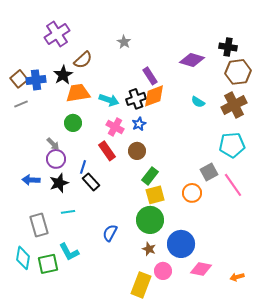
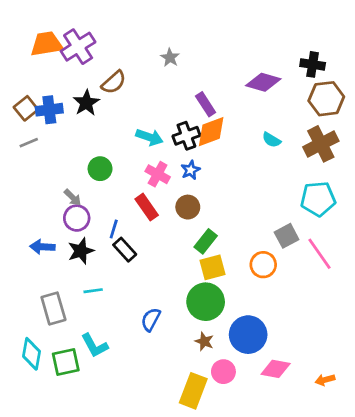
orange trapezoid: (78, 93) -> (47, 44), moved

